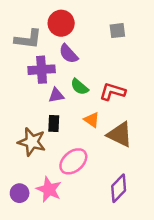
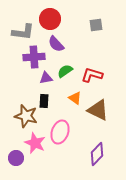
green semicircle: (79, 87) -> (65, 71), turned 105
pink ellipse: (73, 161) -> (60, 132), turned -30
pink star: (49, 189) -> (35, 143), moved

